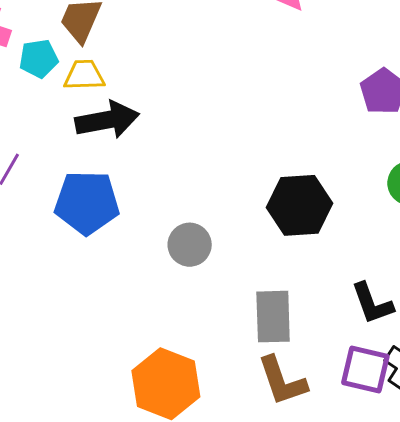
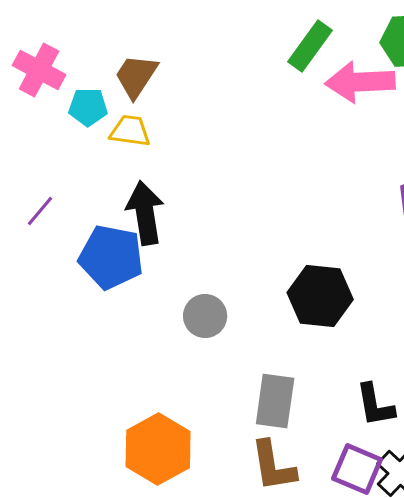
black arrow: (107, 120) -> (145, 213), moved, turned -98

